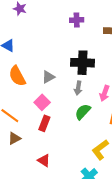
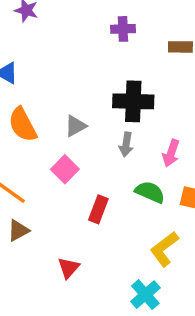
green semicircle: (83, 112) -> (150, 192), moved, turned 72
red rectangle: (44, 123) -> (98, 209), moved
red triangle: (44, 160) -> (69, 268), turned 40

